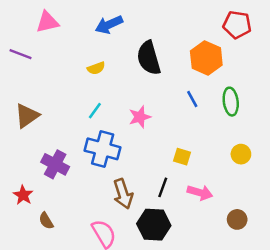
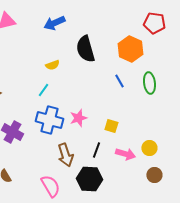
yellow semicircle: (96, 68) -> (52, 65), moved
pink star: (140, 117) -> (78, 118), moved
yellow circle: (241, 154) -> (149, 148), moved

